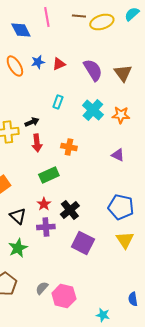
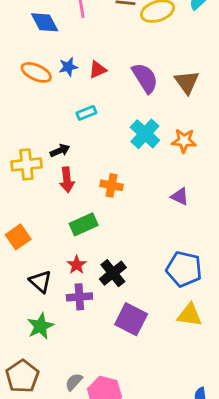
orange ellipse: (15, 66) -> (36, 72), turned -35
cyan rectangle: (58, 102) -> (86, 113), moved, turned 48
yellow triangle: (125, 240) -> (190, 315), turned -48

